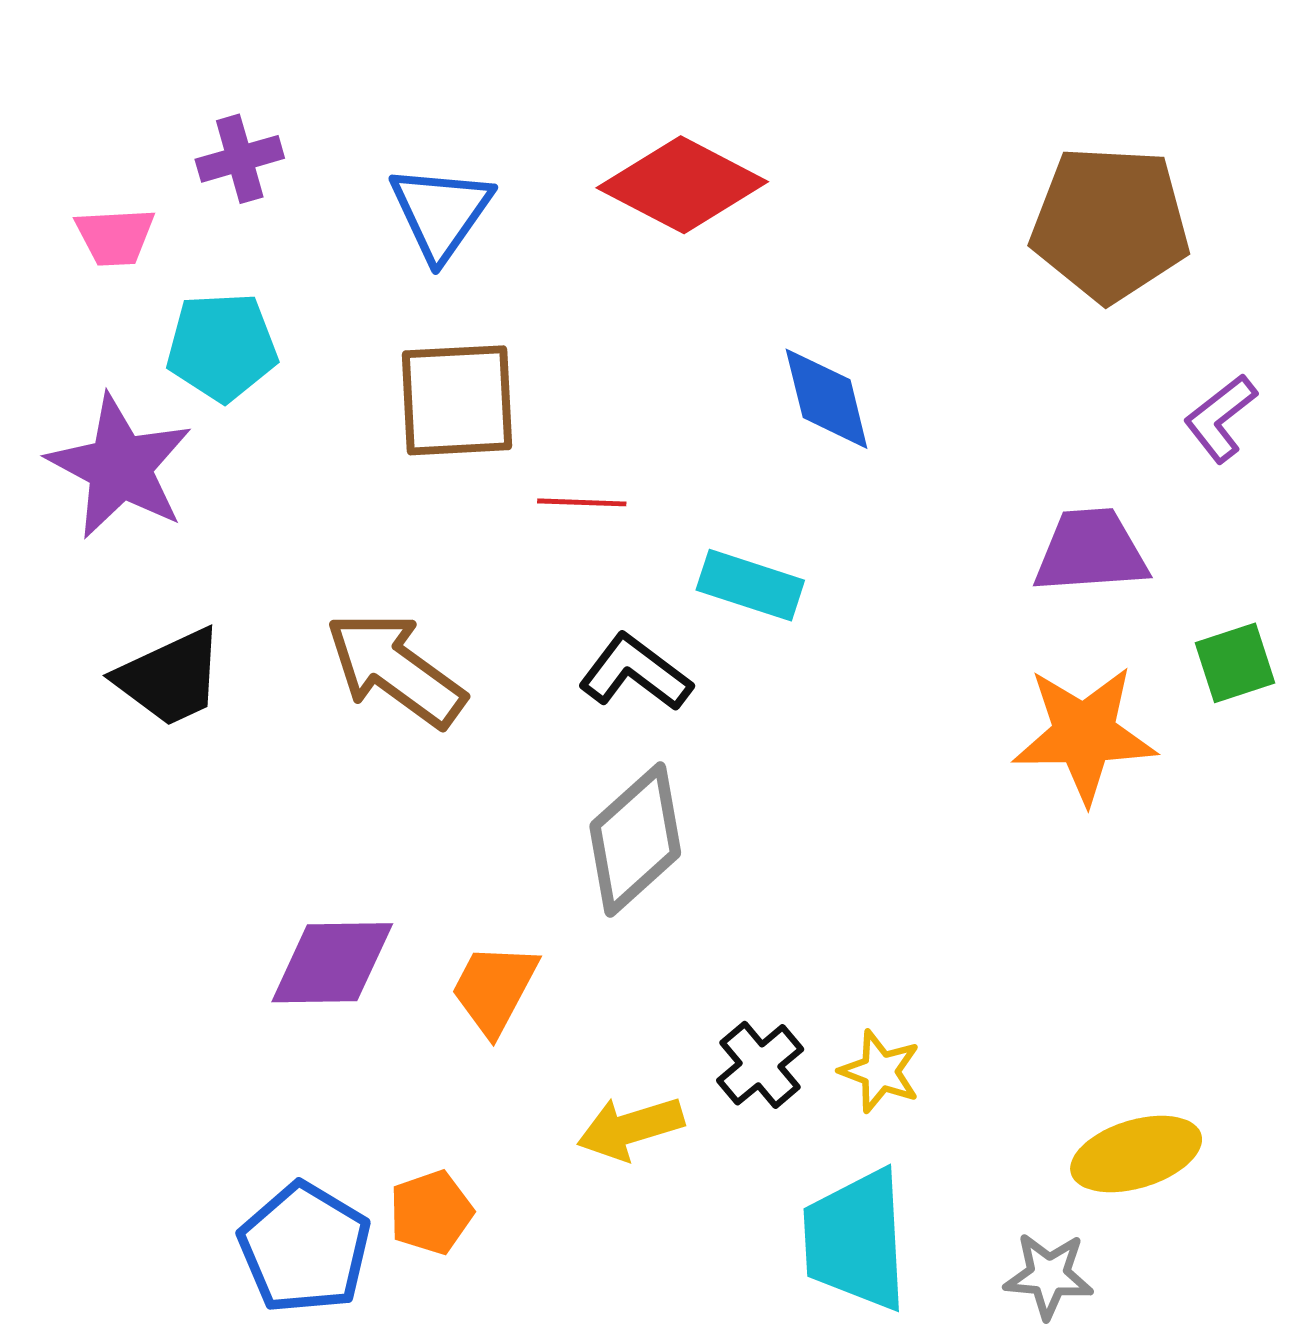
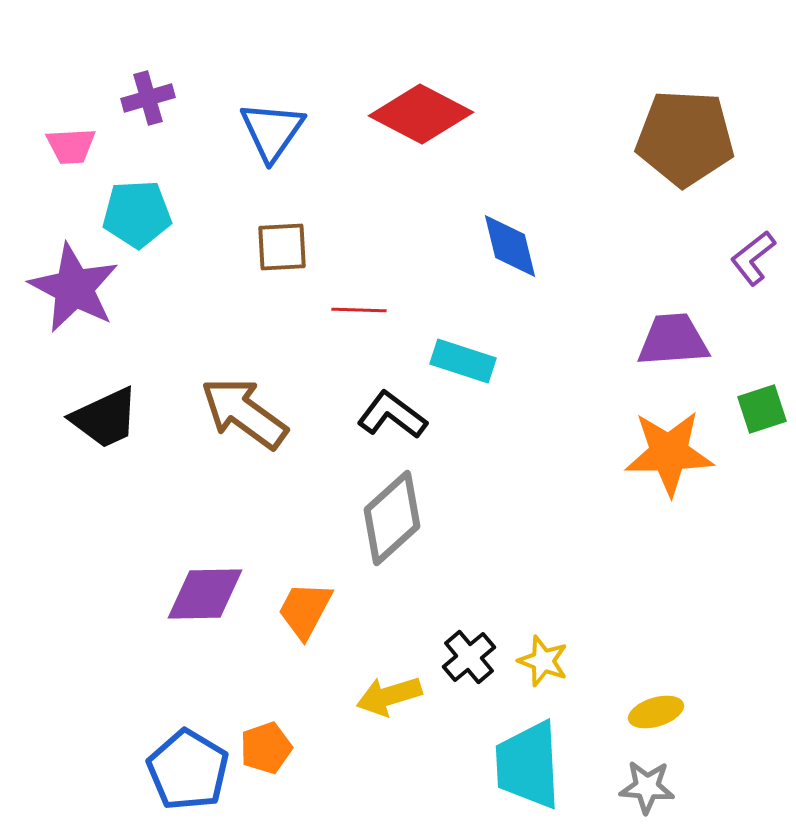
brown square: (457, 400) -> (282, 247), size x0.7
yellow ellipse: (1136, 1154) -> (656, 712), moved, size x0.7

